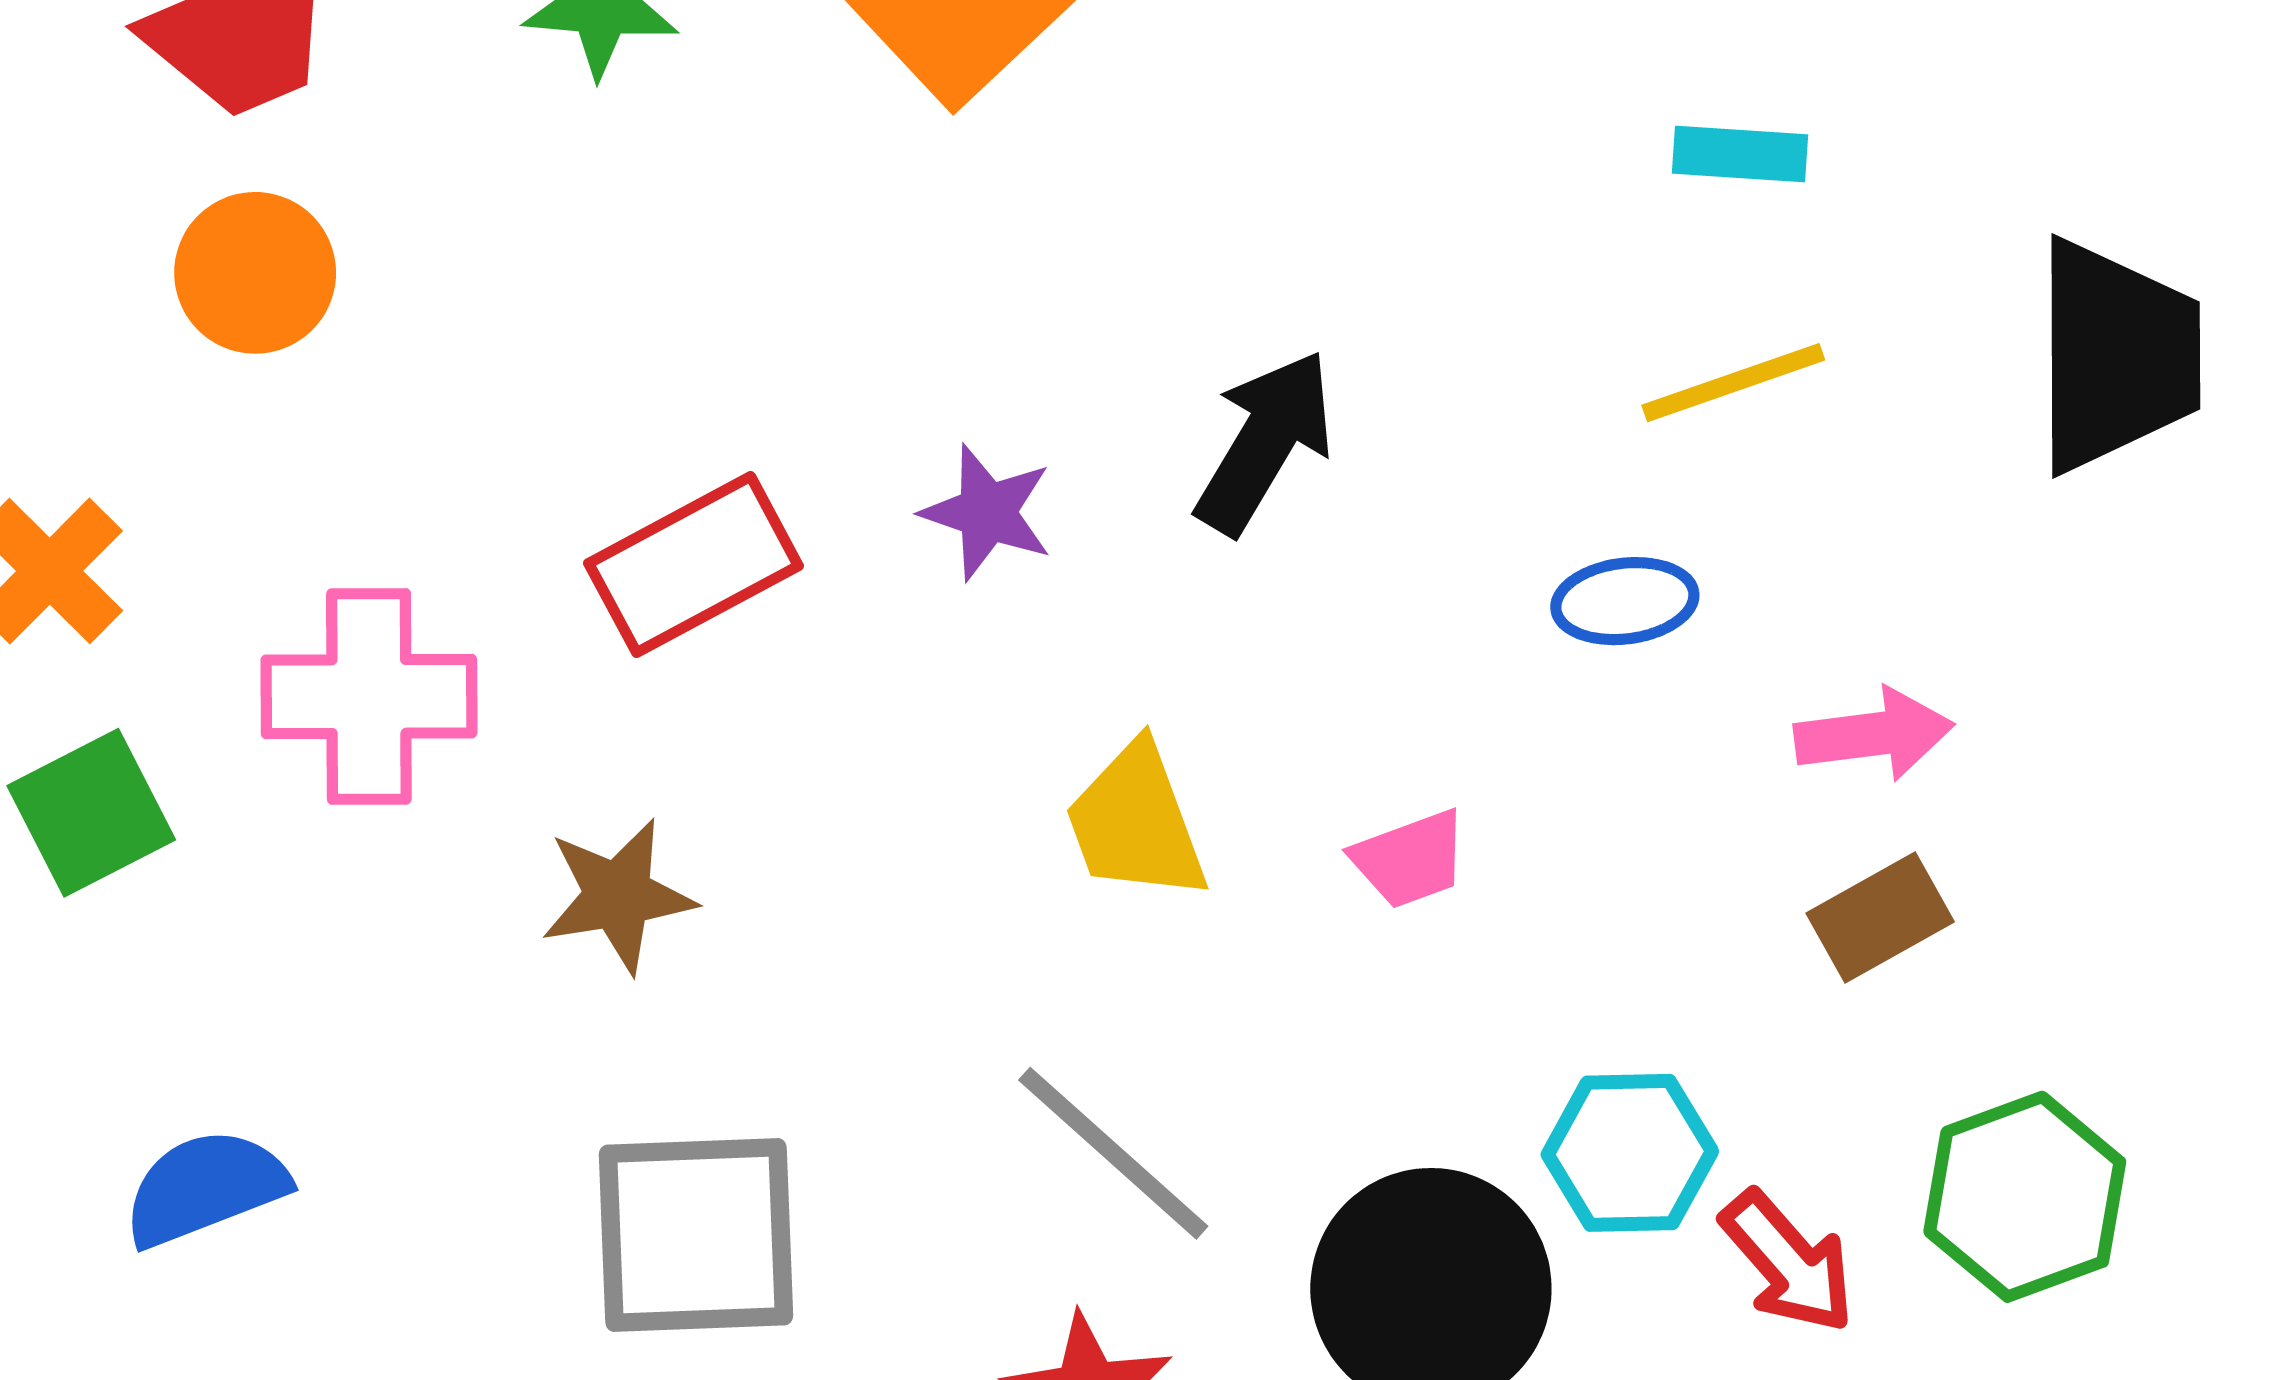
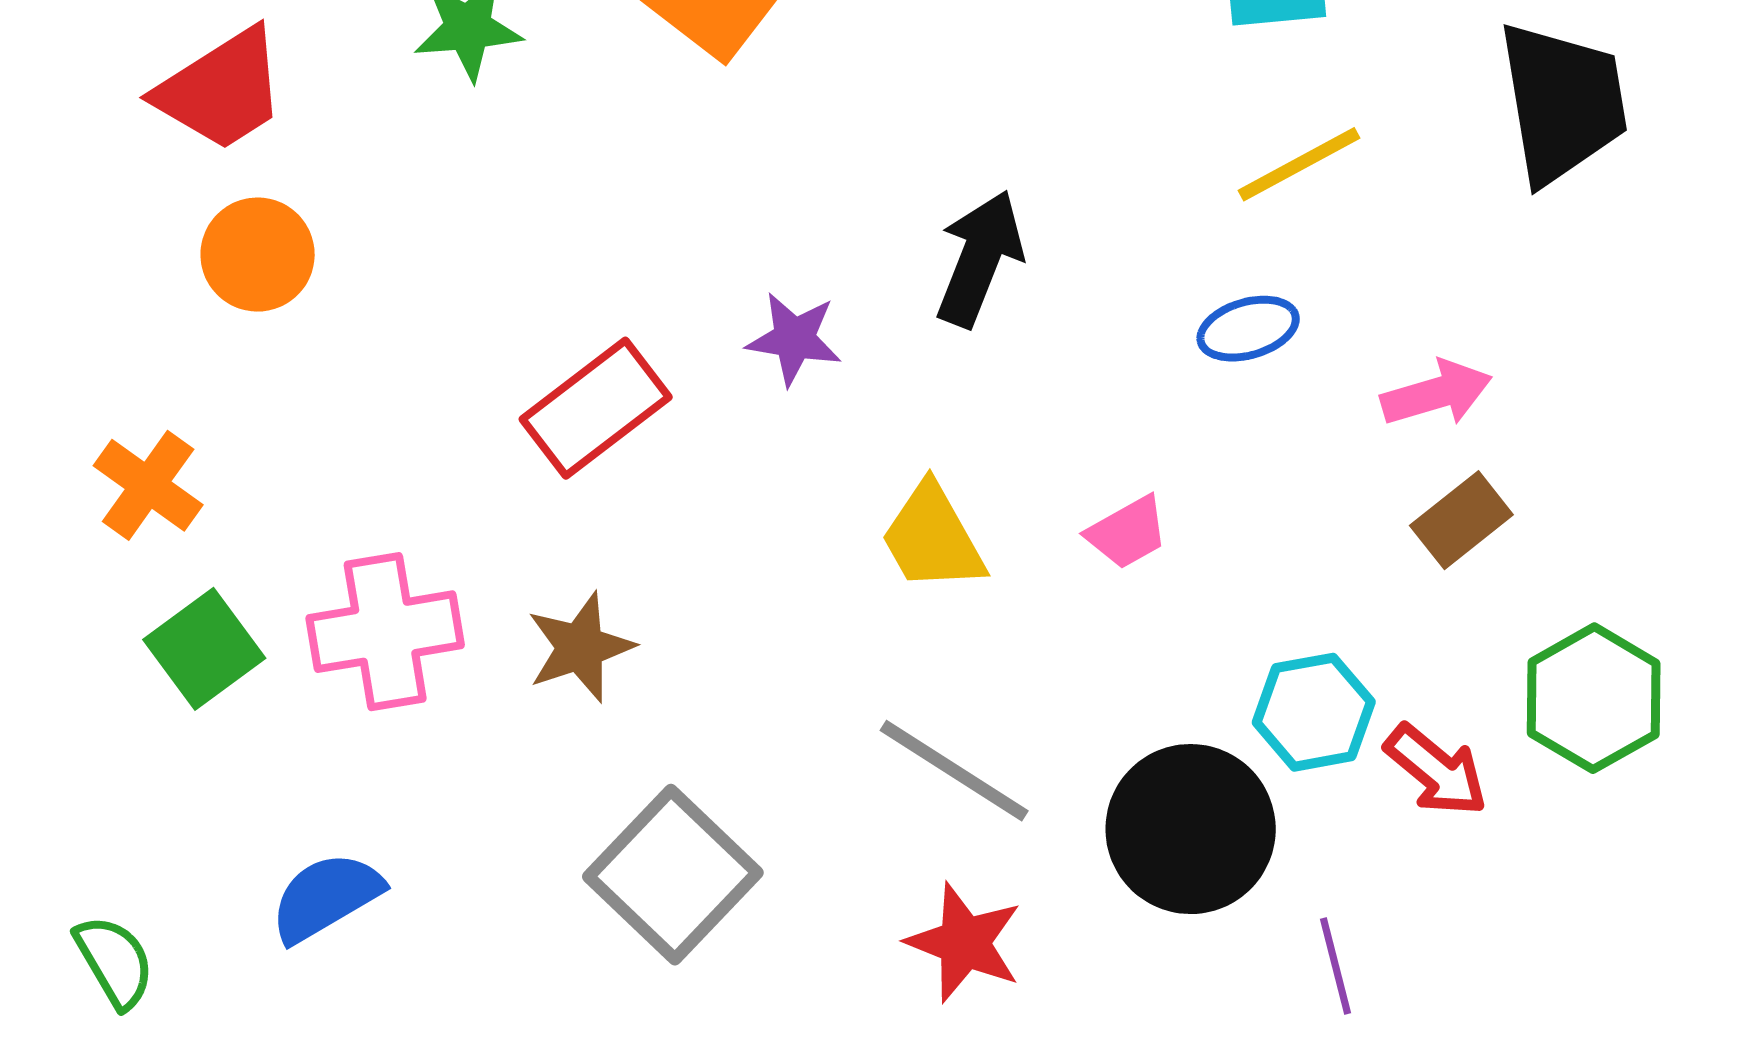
pink cross: (369, 697) -> (385, 632), moved
gray square: (696, 1235) -> (673, 875), turned -35

